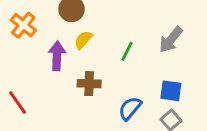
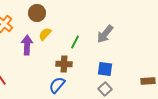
brown cross: (89, 84) -> (64, 64), moved
blue semicircle: (130, 108) -> (57, 85), moved

